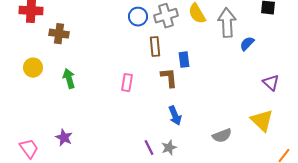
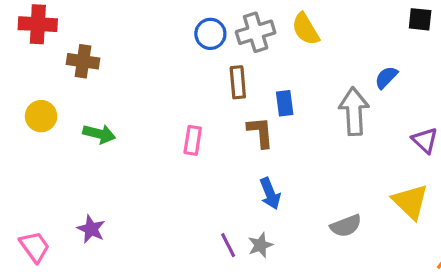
gray arrow: (227, 23) -> (354, 111), moved
green arrow: (69, 79) -> (99, 134), turned 120

